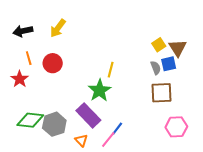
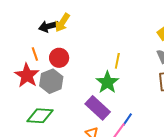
black arrow: (23, 31) -> (48, 26), moved
red star: (20, 79) -> (27, 75), size x1.4
gray hexagon: (54, 124) -> (51, 81), moved

